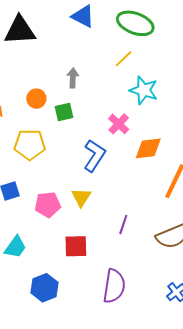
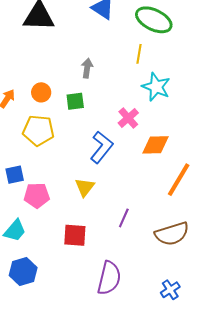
yellow line: (124, 59) -> (139, 54), turned -42
orange circle: (36, 99) -> (41, 92), moved
pink pentagon: (48, 205) -> (37, 195), moved
blue hexagon: (45, 288) -> (23, 272), moved

